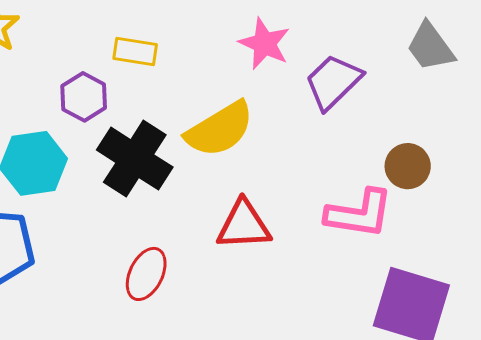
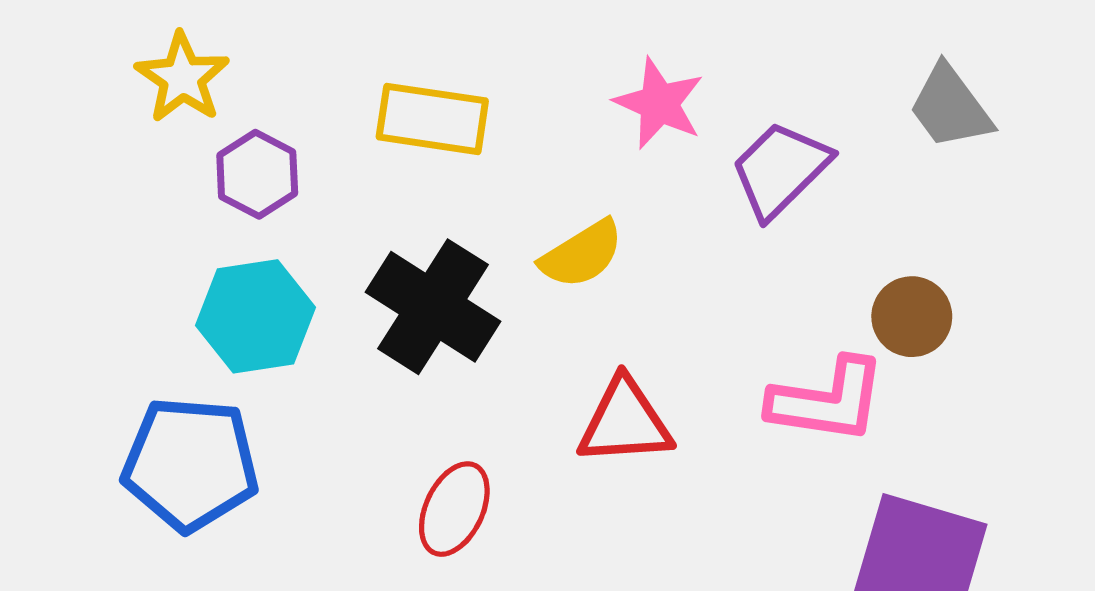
yellow rectangle: (135, 52) -> (432, 119), size x1.4
purple hexagon: (84, 97) -> (257, 174), moved
yellow semicircle: (220, 129) -> (582, 254), size x0.7

